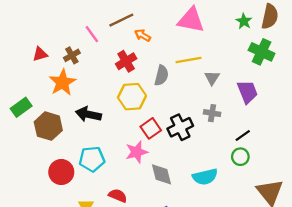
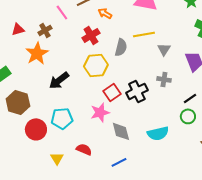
black arrow: (88, 114) -> (59, 80), turned -50
brown hexagon: (48, 126) -> (18, 102), moved

